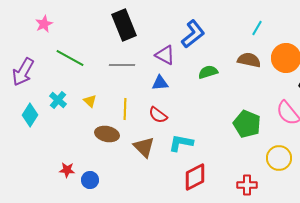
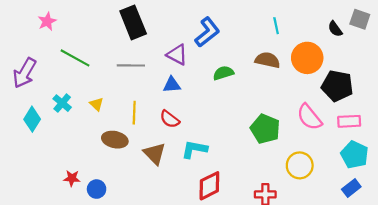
cyan line: (257, 28) -> (276, 26), turned -42

